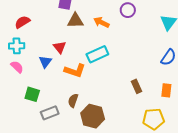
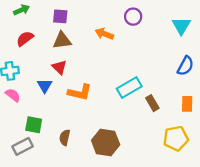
brown triangle: (75, 21) -> (62, 40), moved
red semicircle: (22, 22) -> (25, 39), moved
cyan rectangle: (97, 54) -> (129, 87), moved
brown semicircle: (73, 101) -> (65, 137), moved
gray rectangle: (50, 113) -> (23, 146), moved

